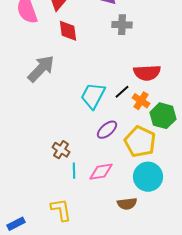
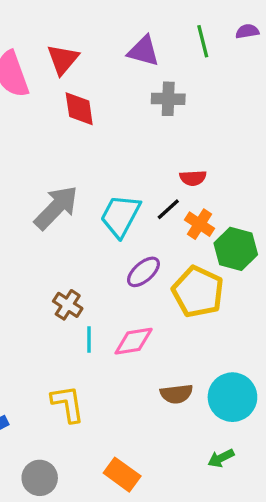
gray arrow: (41, 69) -> (56, 208), moved
red semicircle: (147, 73) -> (193, 178), moved, size x0.6
cyan circle: (148, 177) -> (232, 397), moved

